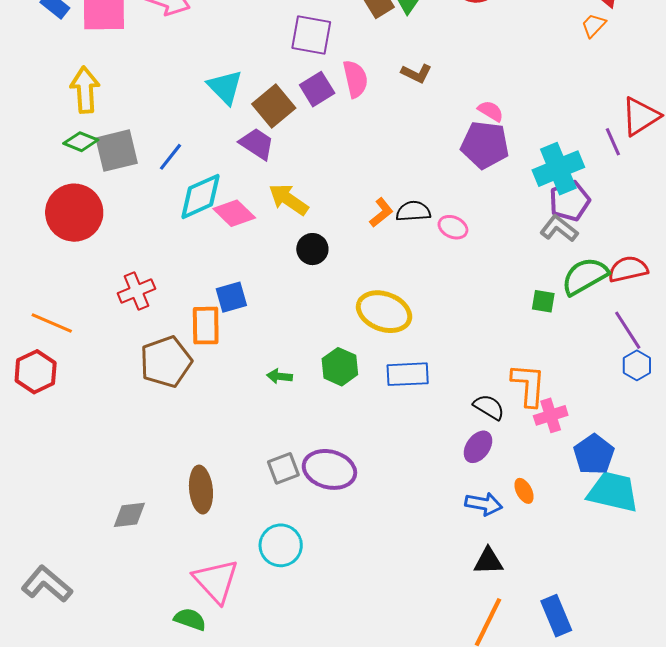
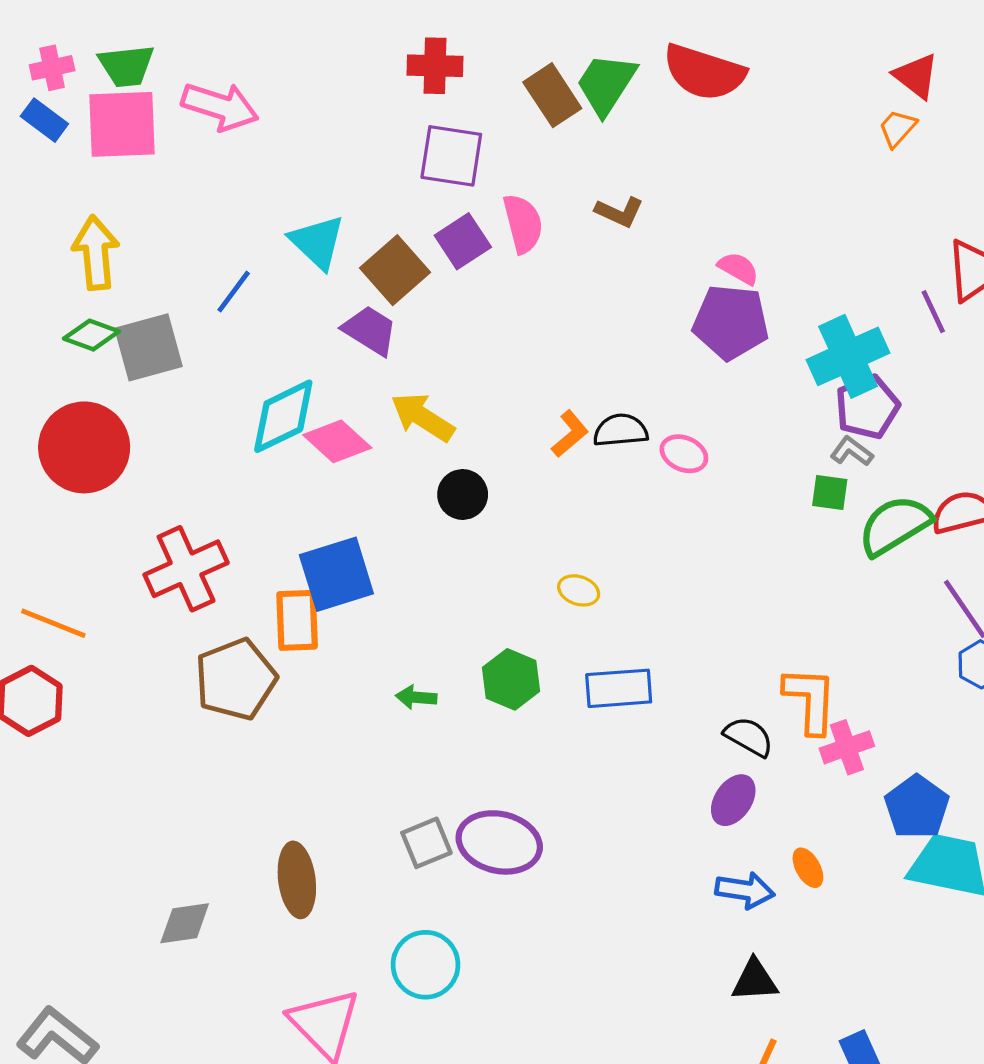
blue line: (170, 157) -> (234, 292), moved
gray L-shape: (559, 229) -> (852, 451), size x0.7
red cross: (136, 291) -> (186, 569), size x1.4
blue square: (231, 297) -> (336, 574), size x1.5
green square: (543, 301) -> (830, 493), moved
yellow ellipse: (384, 312) -> (579, 590), size x0.5

